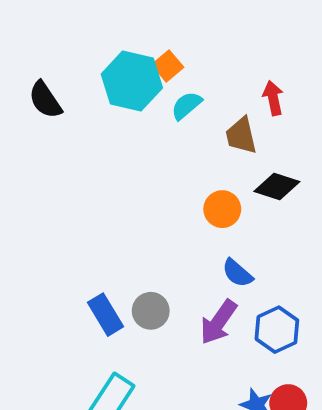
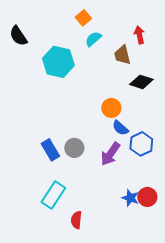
cyan hexagon: (132, 81) -> (58, 62), moved
orange circle: (222, 209) -> (111, 108), moved
blue hexagon: (277, 330) -> (141, 144), moved

